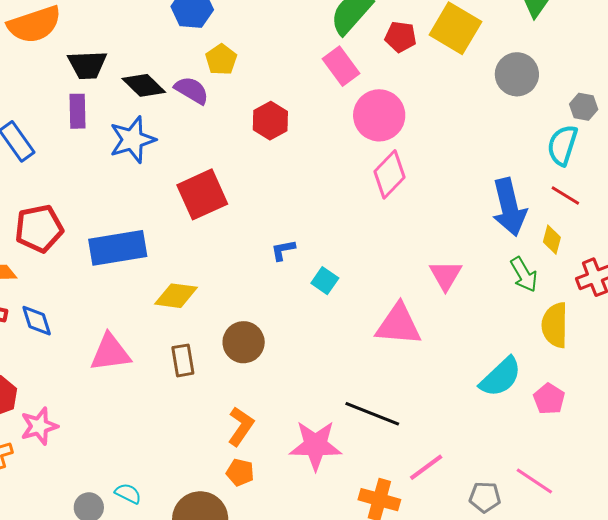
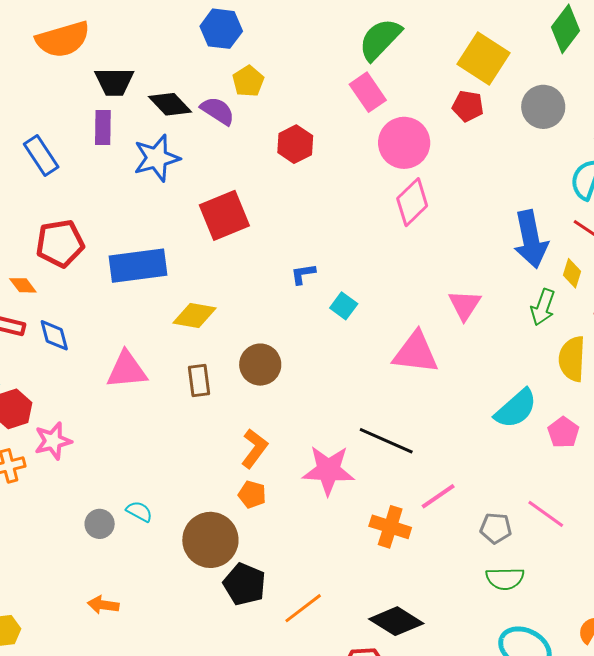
red pentagon: (401, 37) -> (468, 106), moved
green arrow: (524, 275) -> (543, 307), turned 48

